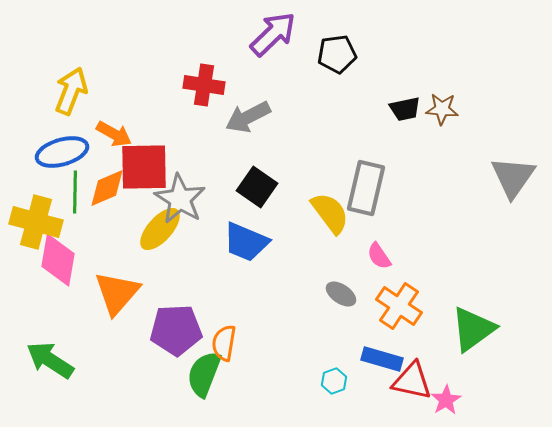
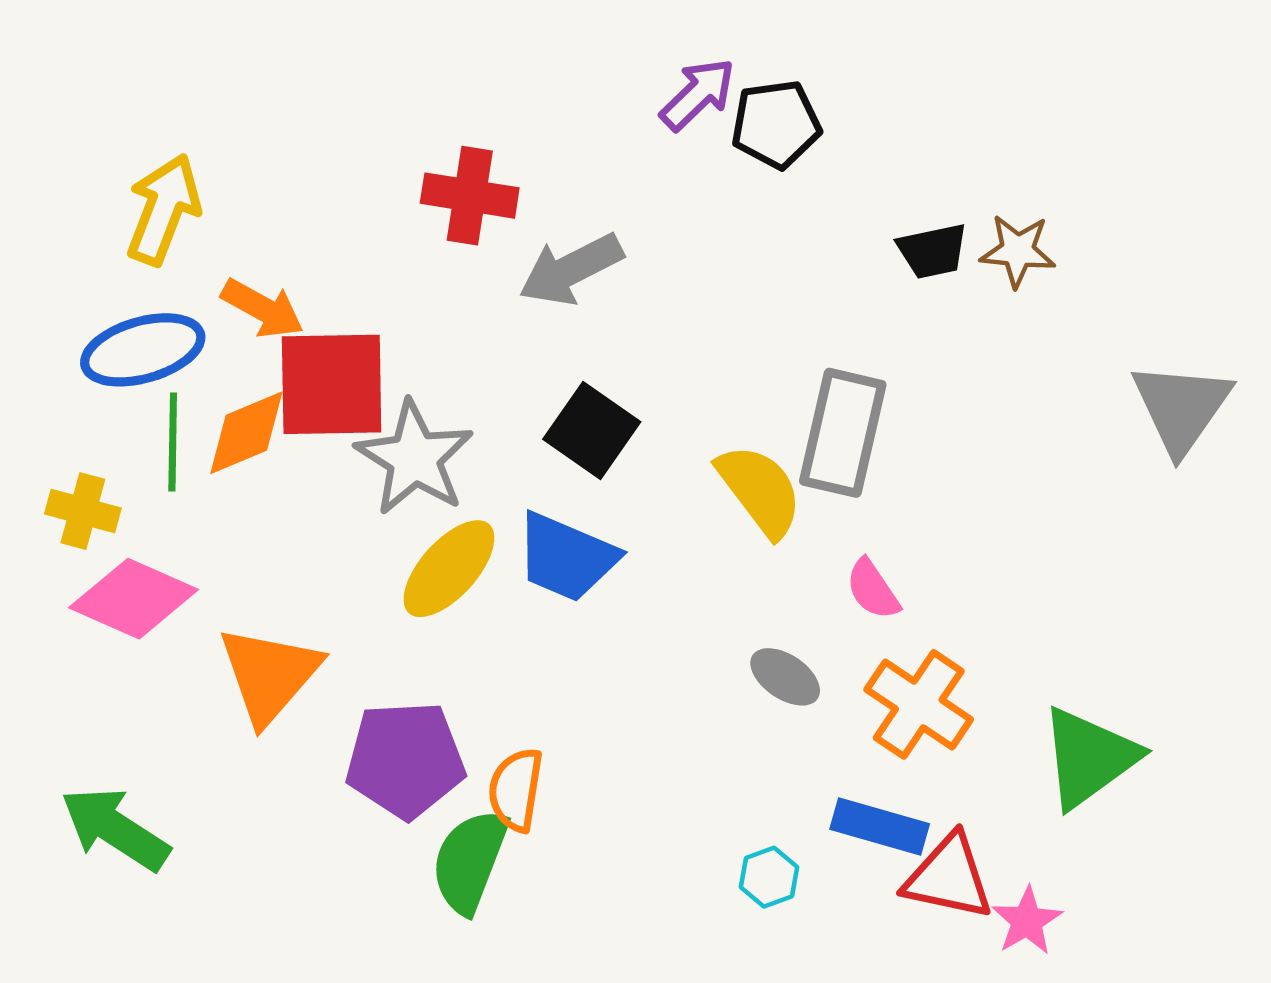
purple arrow: (273, 34) -> (698, 94), moved, size x0.7
yellow cross: (36, 222) -> (83, 511), size x0.6
yellow ellipse: (160, 229) -> (449, 569), moved
pink diamond: (58, 260) -> (134, 599), turned -76

